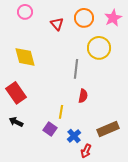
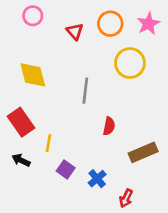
gray line: (76, 69) -> (85, 91), moved
yellow line: (61, 112) -> (49, 143), moved
brown rectangle: (108, 129) -> (143, 152), moved
red arrow: (86, 151) -> (126, 198), moved

